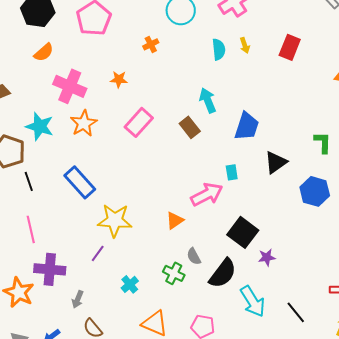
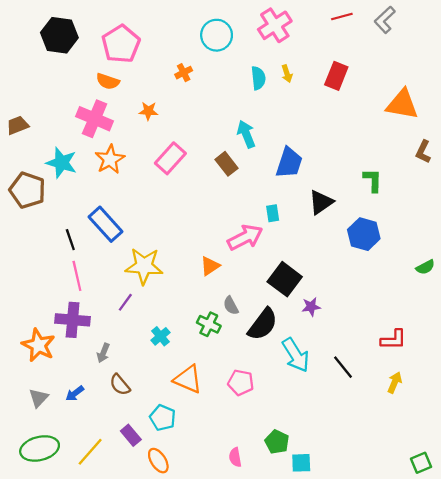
orange semicircle: (44, 52) -> (108, 81), moved, turned 60
black line: (29, 181) -> (70, 240), moved
pink line: (31, 229) -> (77, 276), moved

